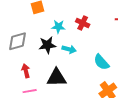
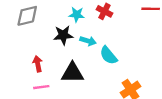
gray diamond: (17, 41) -> (27, 16), moved
cyan semicircle: (101, 62) -> (108, 55), moved

